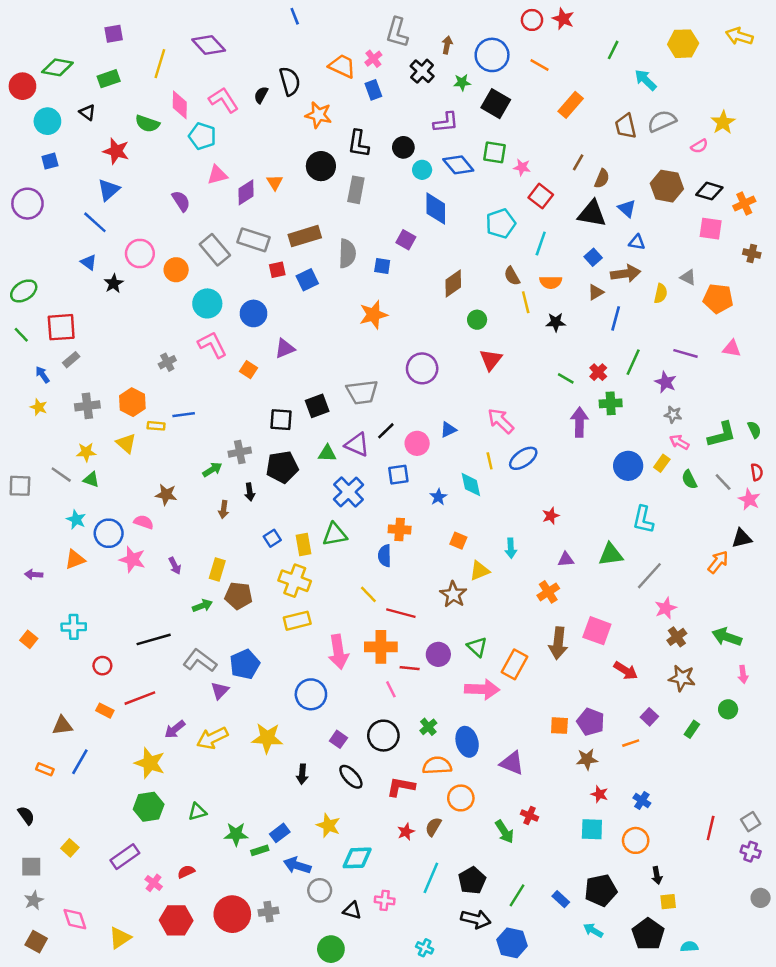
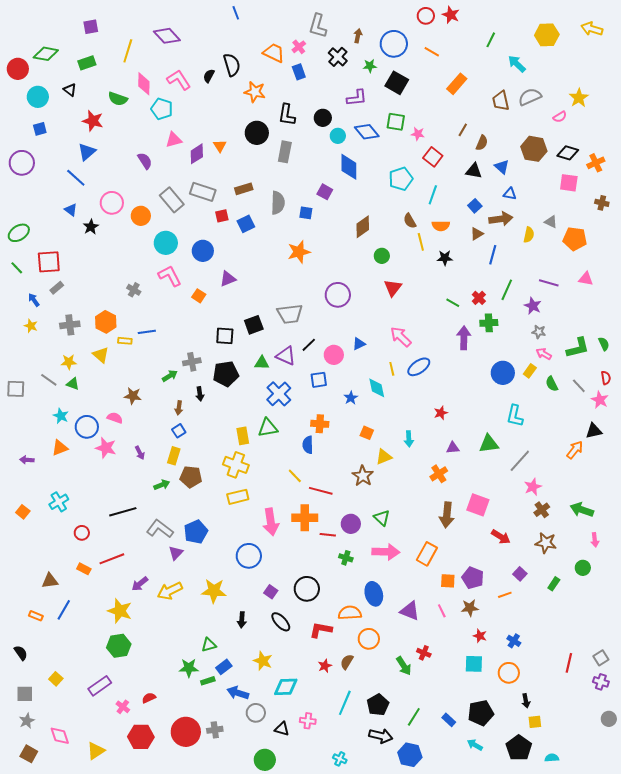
black triangle: (592, 214) -> (474, 171), size x0.7
brown rectangle: (305, 236) -> (244, 189), size x0.7
gray cross: (167, 362) -> (134, 290), turned -32
blue square: (272, 538) -> (179, 431), moved
cyan cross: (74, 627) -> (59, 502), turned -30
orange rectangle: (515, 664) -> (427, 554), moved
pink line: (391, 689) -> (442, 611), moved
green cross: (428, 727) -> (346, 558), moved, turned -32
green triangle: (197, 812) -> (209, 645), moved

